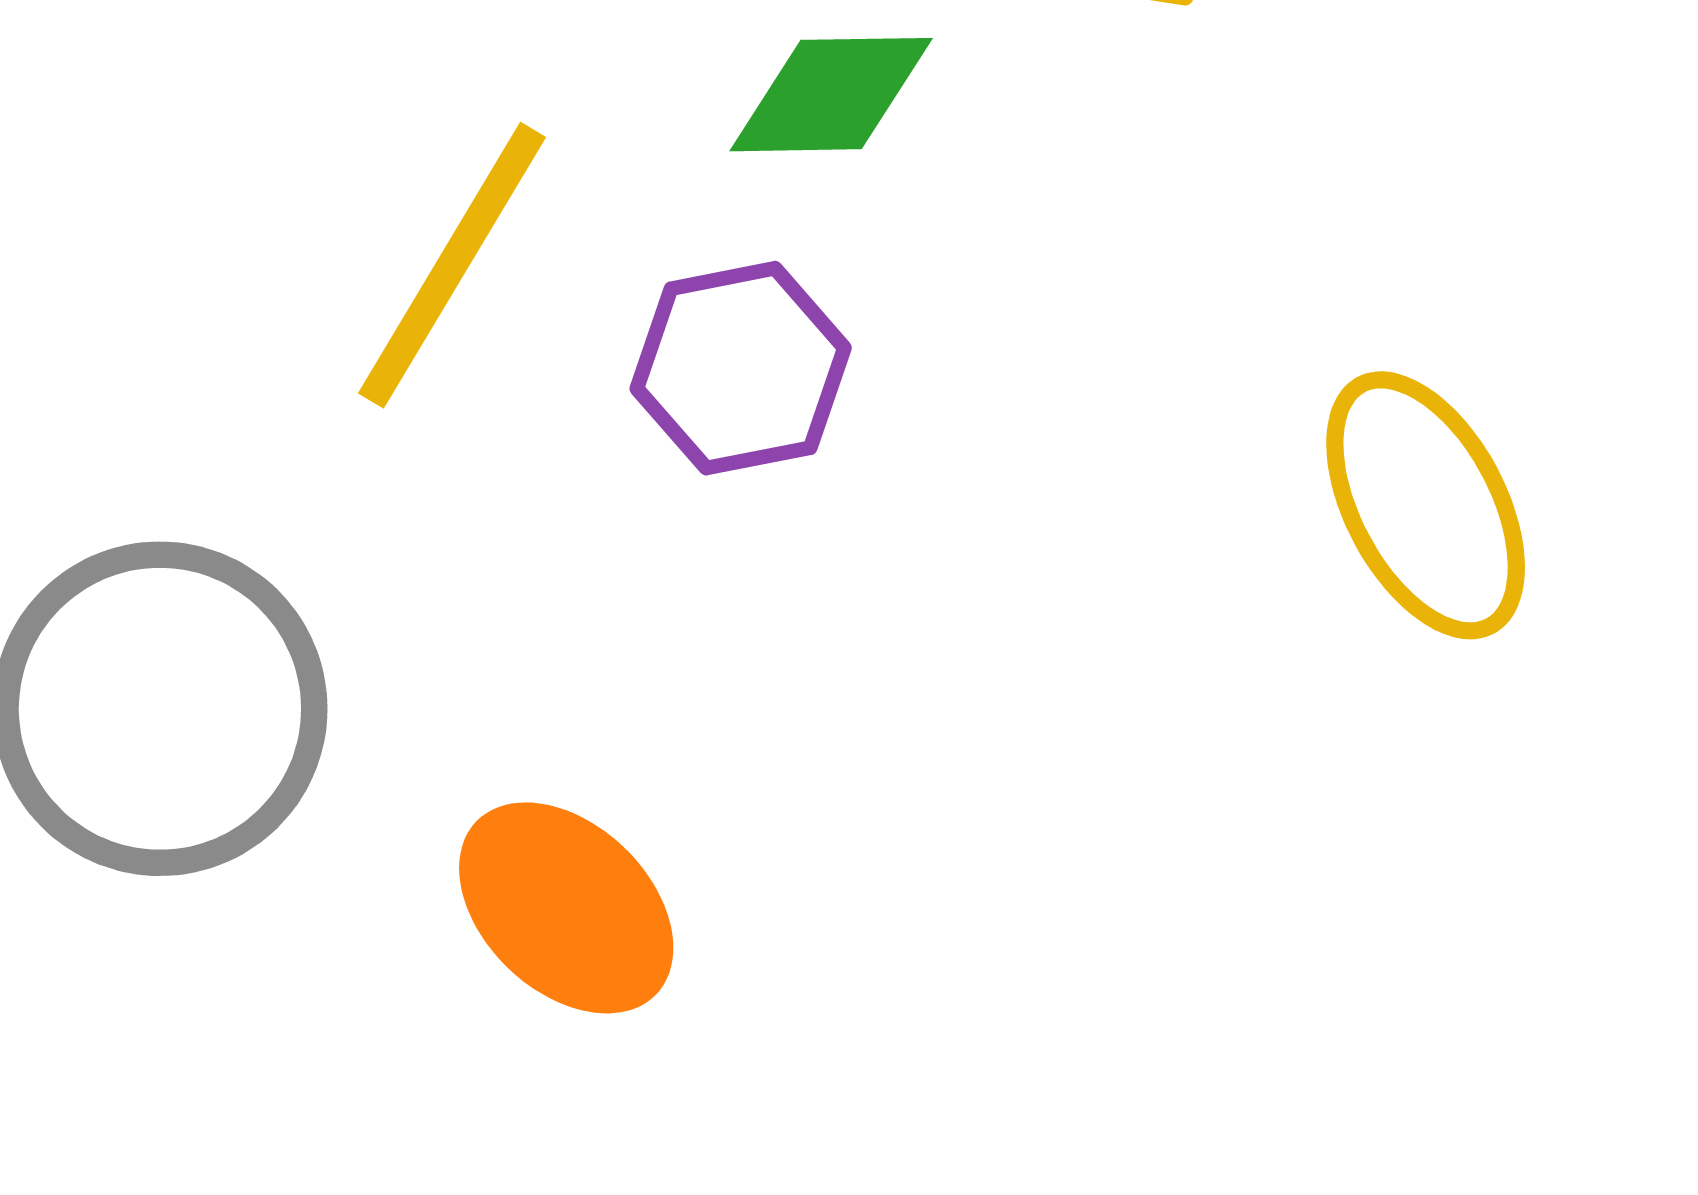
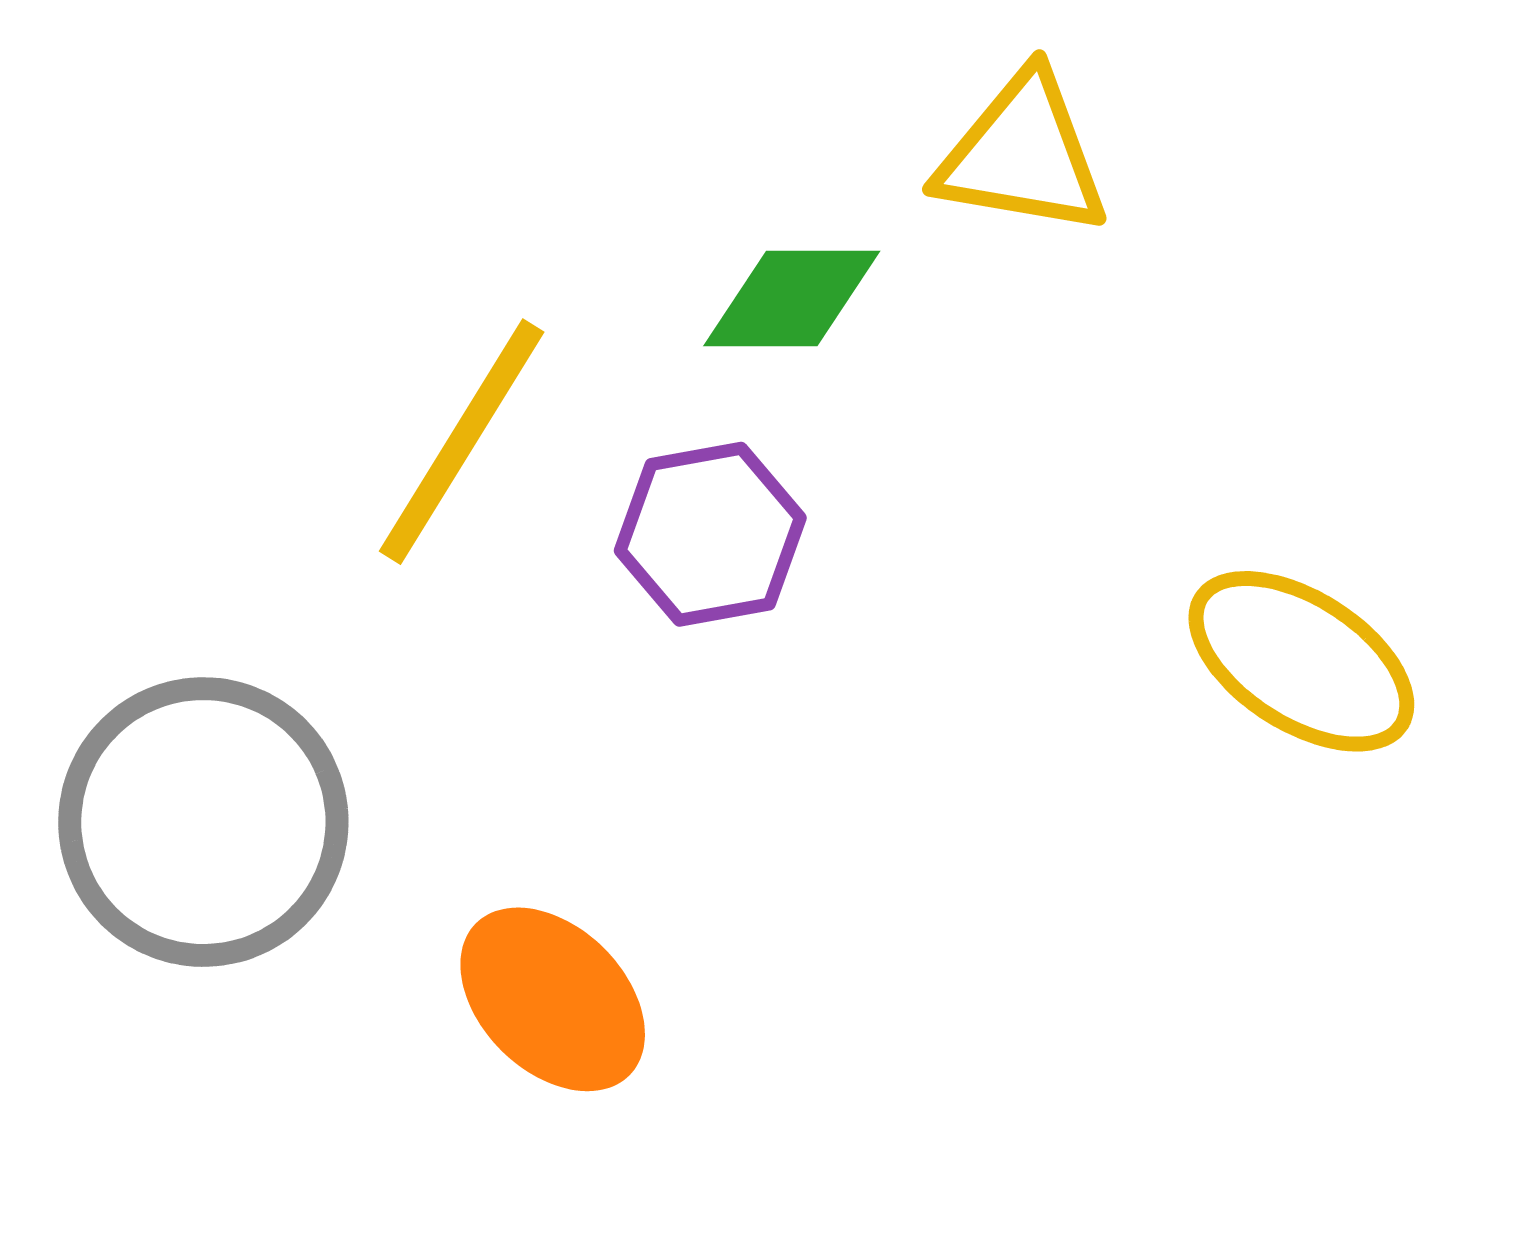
yellow ellipse: (1426, 505) -> (1301, 661), turned -30

